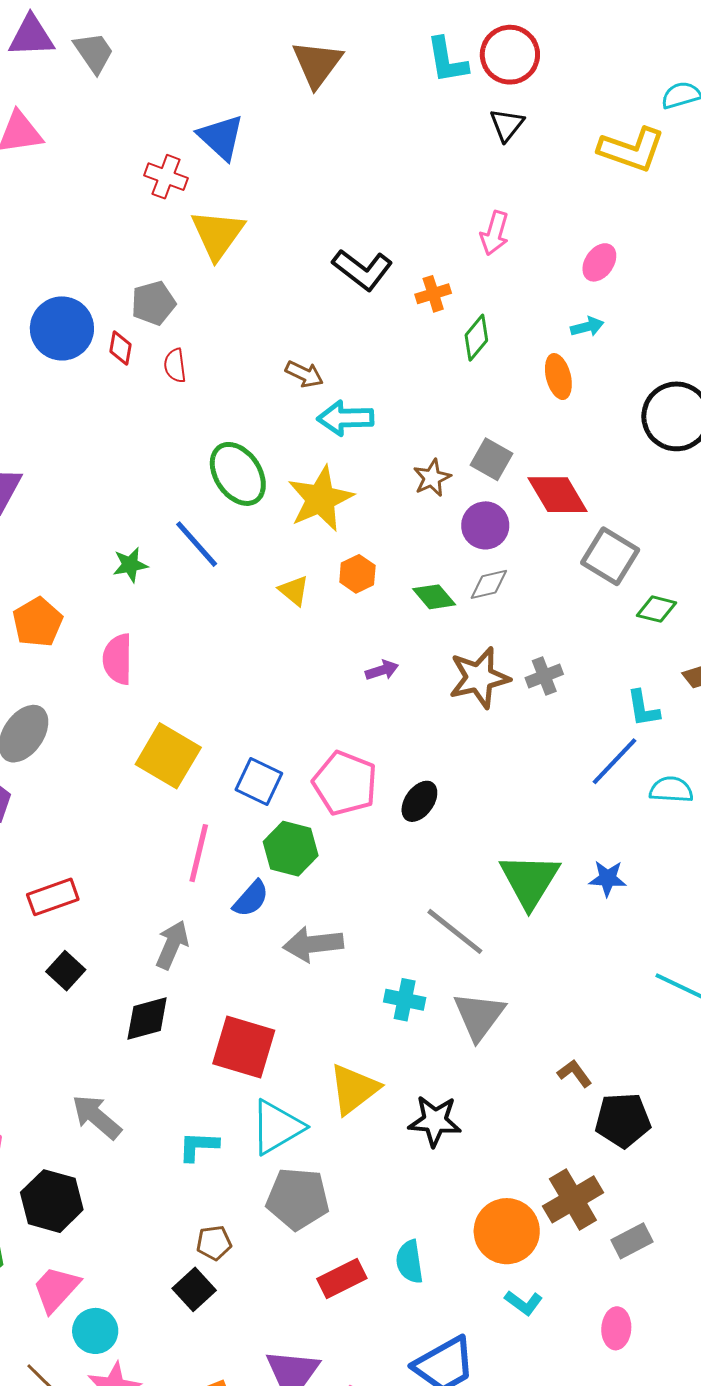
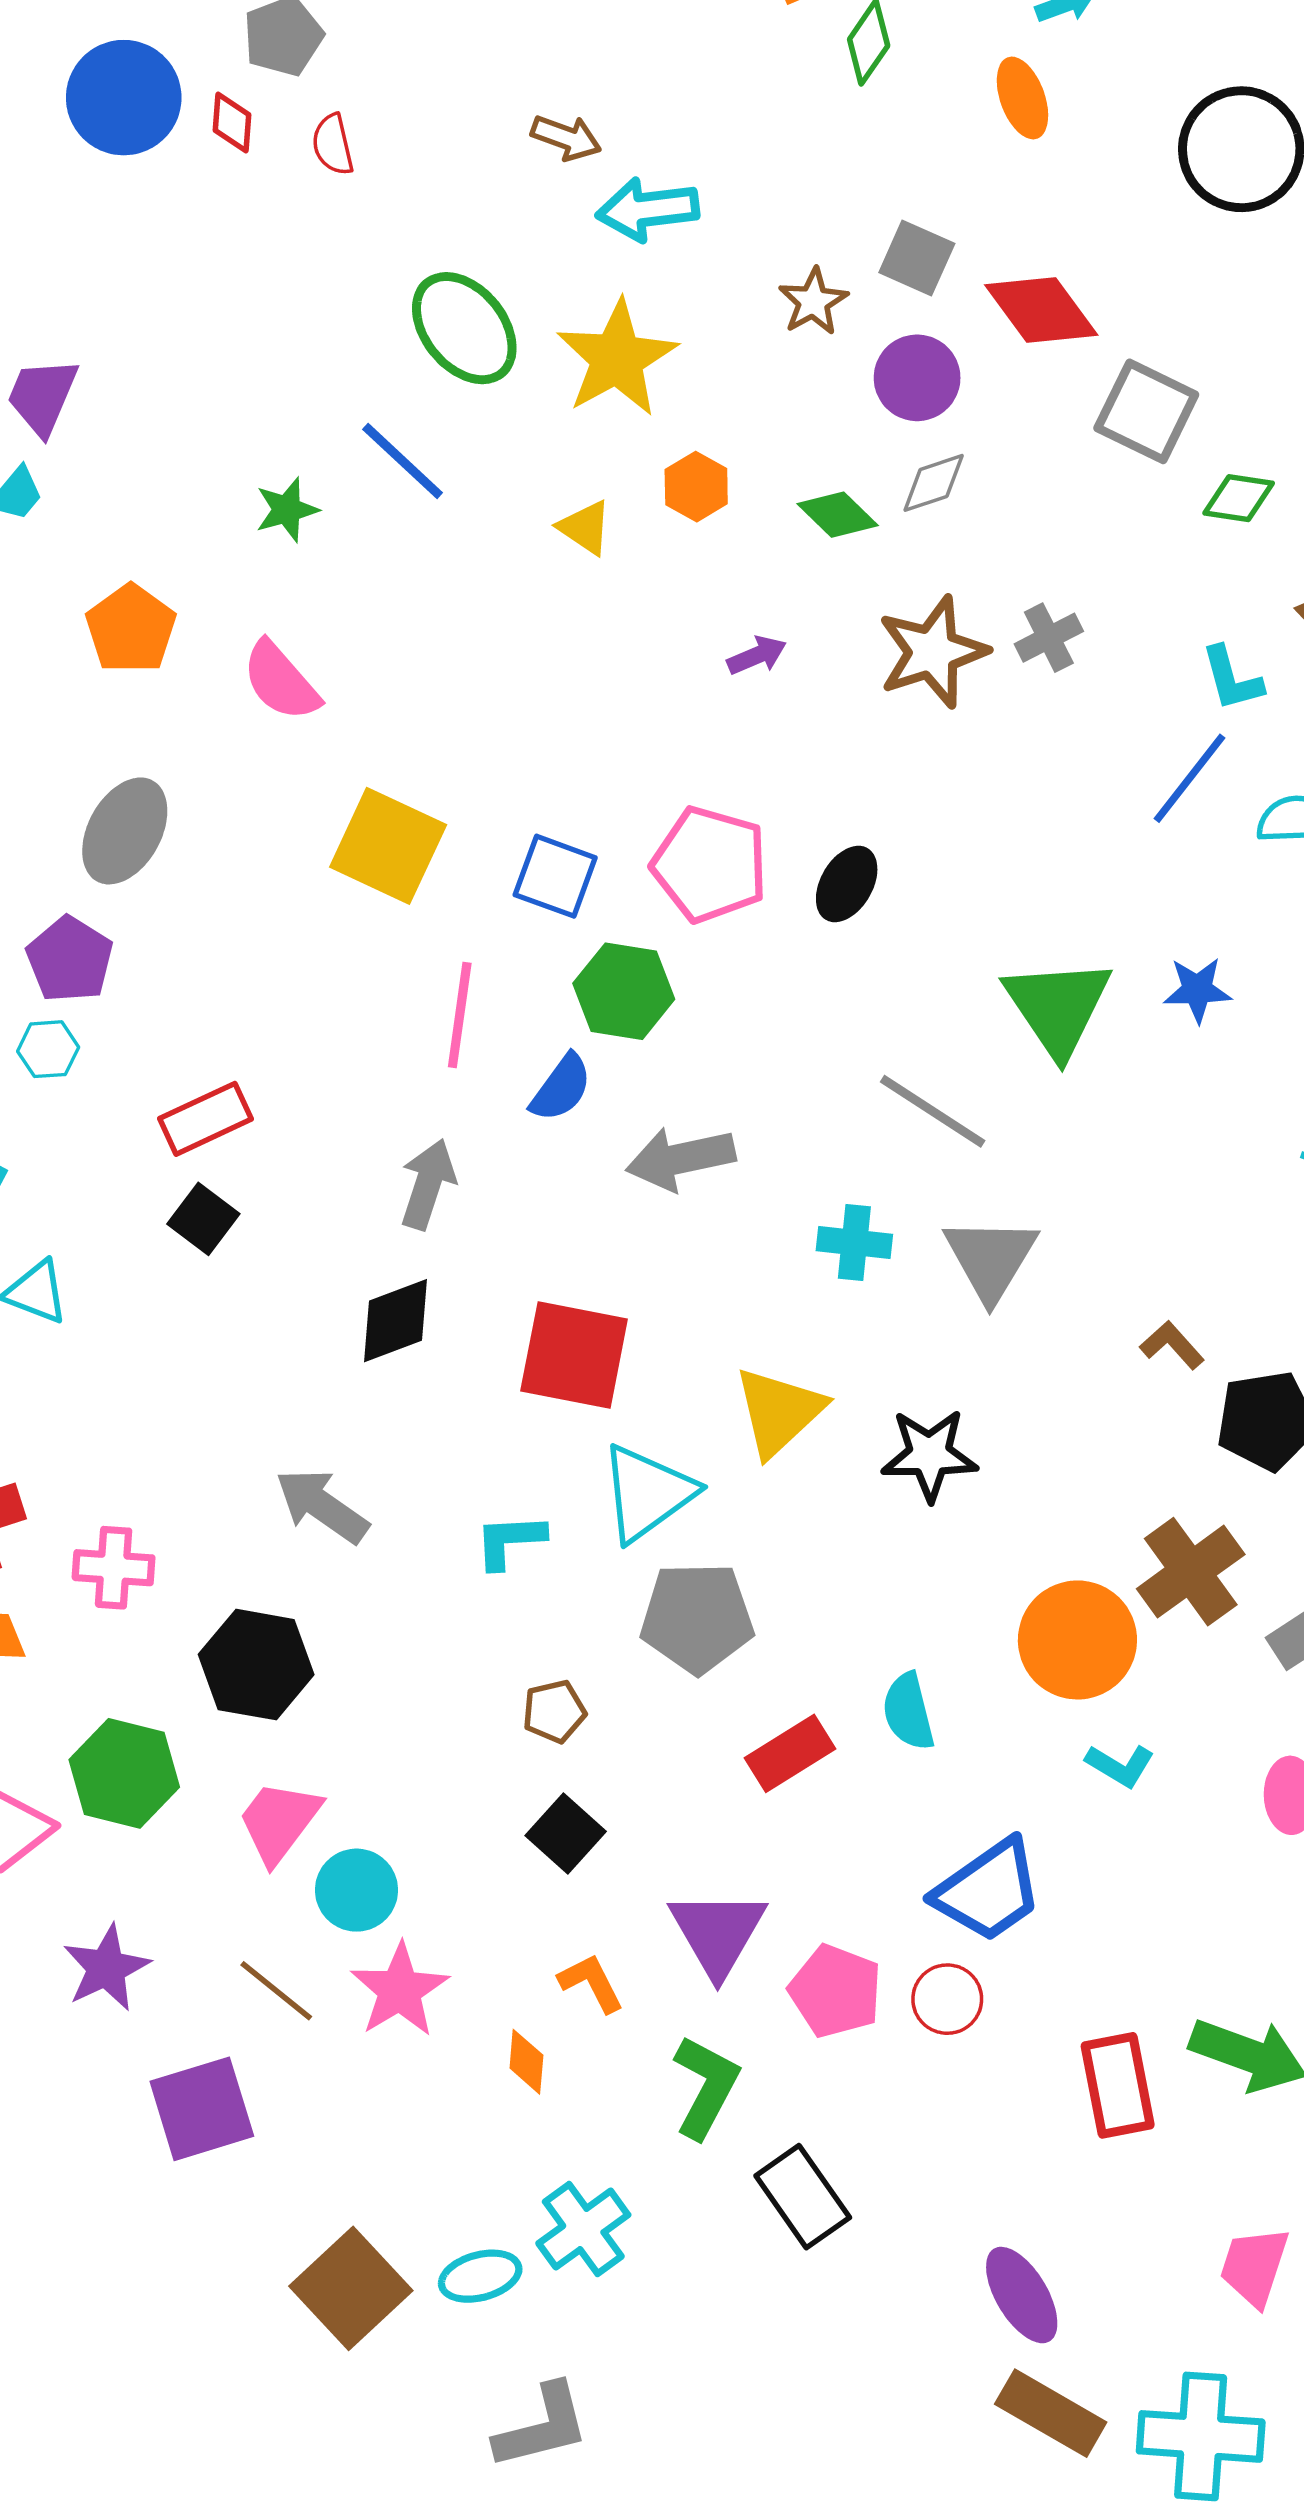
pink semicircle: (118, 659) -> (281, 681), turned -36
black square: (66, 971) -> (203, 1219), moved
black square: (194, 1289) -> (566, 1834), moved

